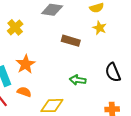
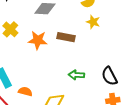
orange star: (26, 64) -> (38, 40), moved, turned -30
black semicircle: (113, 72) -> (109, 76), moved

